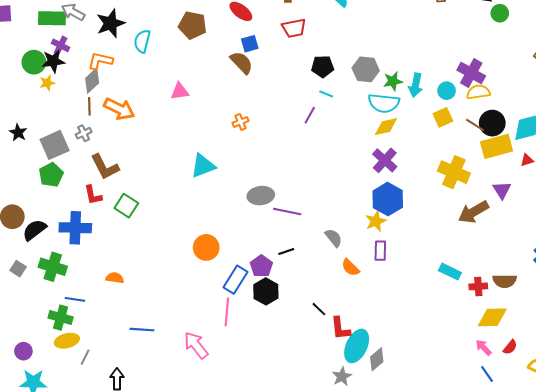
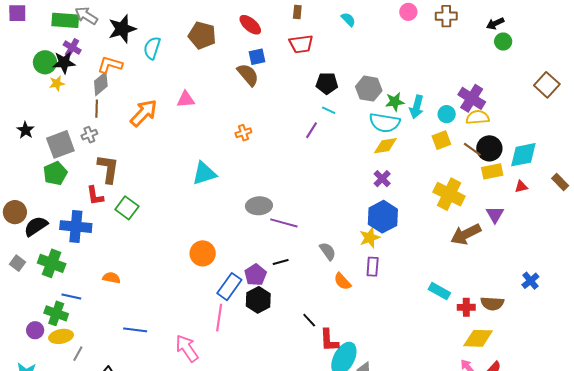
orange arrow: (119, 109) -> (144, 113), moved, turned -76
yellow rectangle: (497, 146) -> (492, 171), size x0.7
purple cross: (385, 160) -> (382, 179), size x0.7
brown L-shape: (105, 167) -> (108, 169), turned -148
purple circle: (23, 351) -> (35, 330), moved

